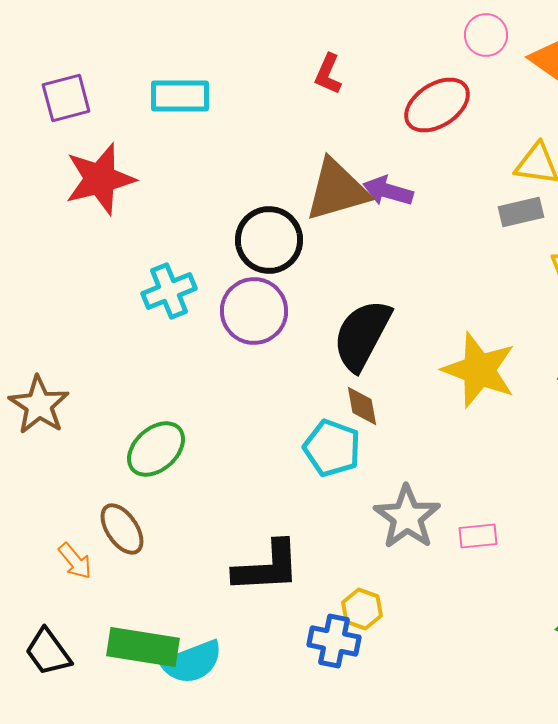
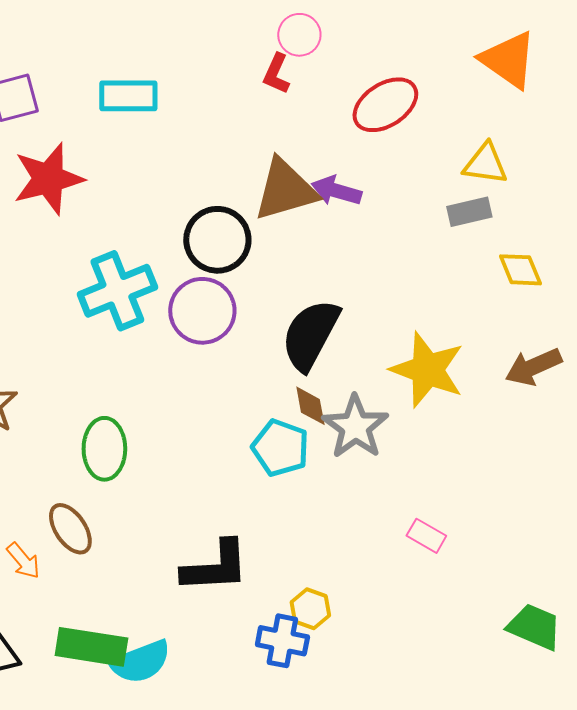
pink circle: (486, 35) -> (299, 35), moved
cyan cross: (169, 291) -> (117, 291), size x1.4
green ellipse: (156, 449) -> (104, 449), turned -48
gray star: (407, 517) -> (355, 427), moved
pink rectangle: (478, 536) -> (426, 536), turned 36

